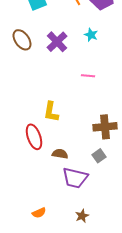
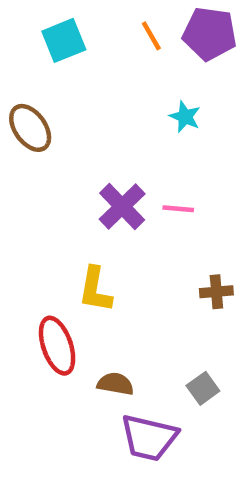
purple cross: (57, 42) -> (122, 206), moved
brown cross: (105, 127) -> (216, 292), moved, size x0.6

